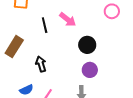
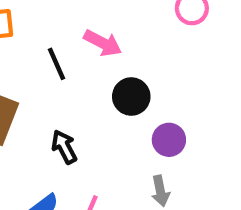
black circle: (87, 45) -> (131, 96), moved

